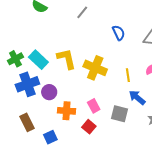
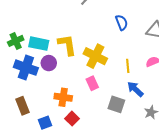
cyan rectangle: (38, 60) -> (39, 44), turned -36
blue cross: (27, 84) -> (26, 68), turned 35
purple circle: (49, 92) -> (49, 63), moved
pink rectangle: (94, 106) -> (92, 83), moved
red square: (89, 127) -> (72, 119), moved

